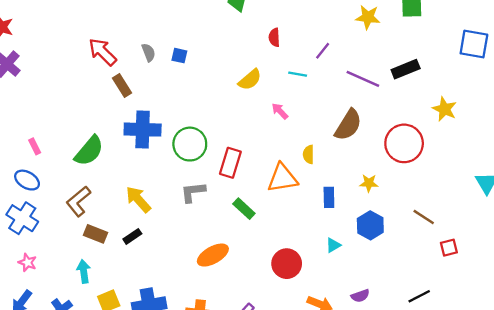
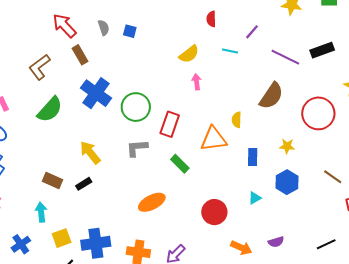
pink arrow: (280, 111) -> (197, 82), moved, turned 35
blue cross: (143, 130) -> (96, 93), turned 32
brown L-shape: (78, 201) -> (40, 67), moved

